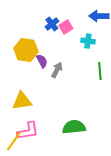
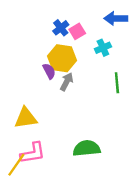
cyan cross: (88, 41) -> (103, 48), turned -32
yellow hexagon: (26, 50) -> (62, 58), moved

